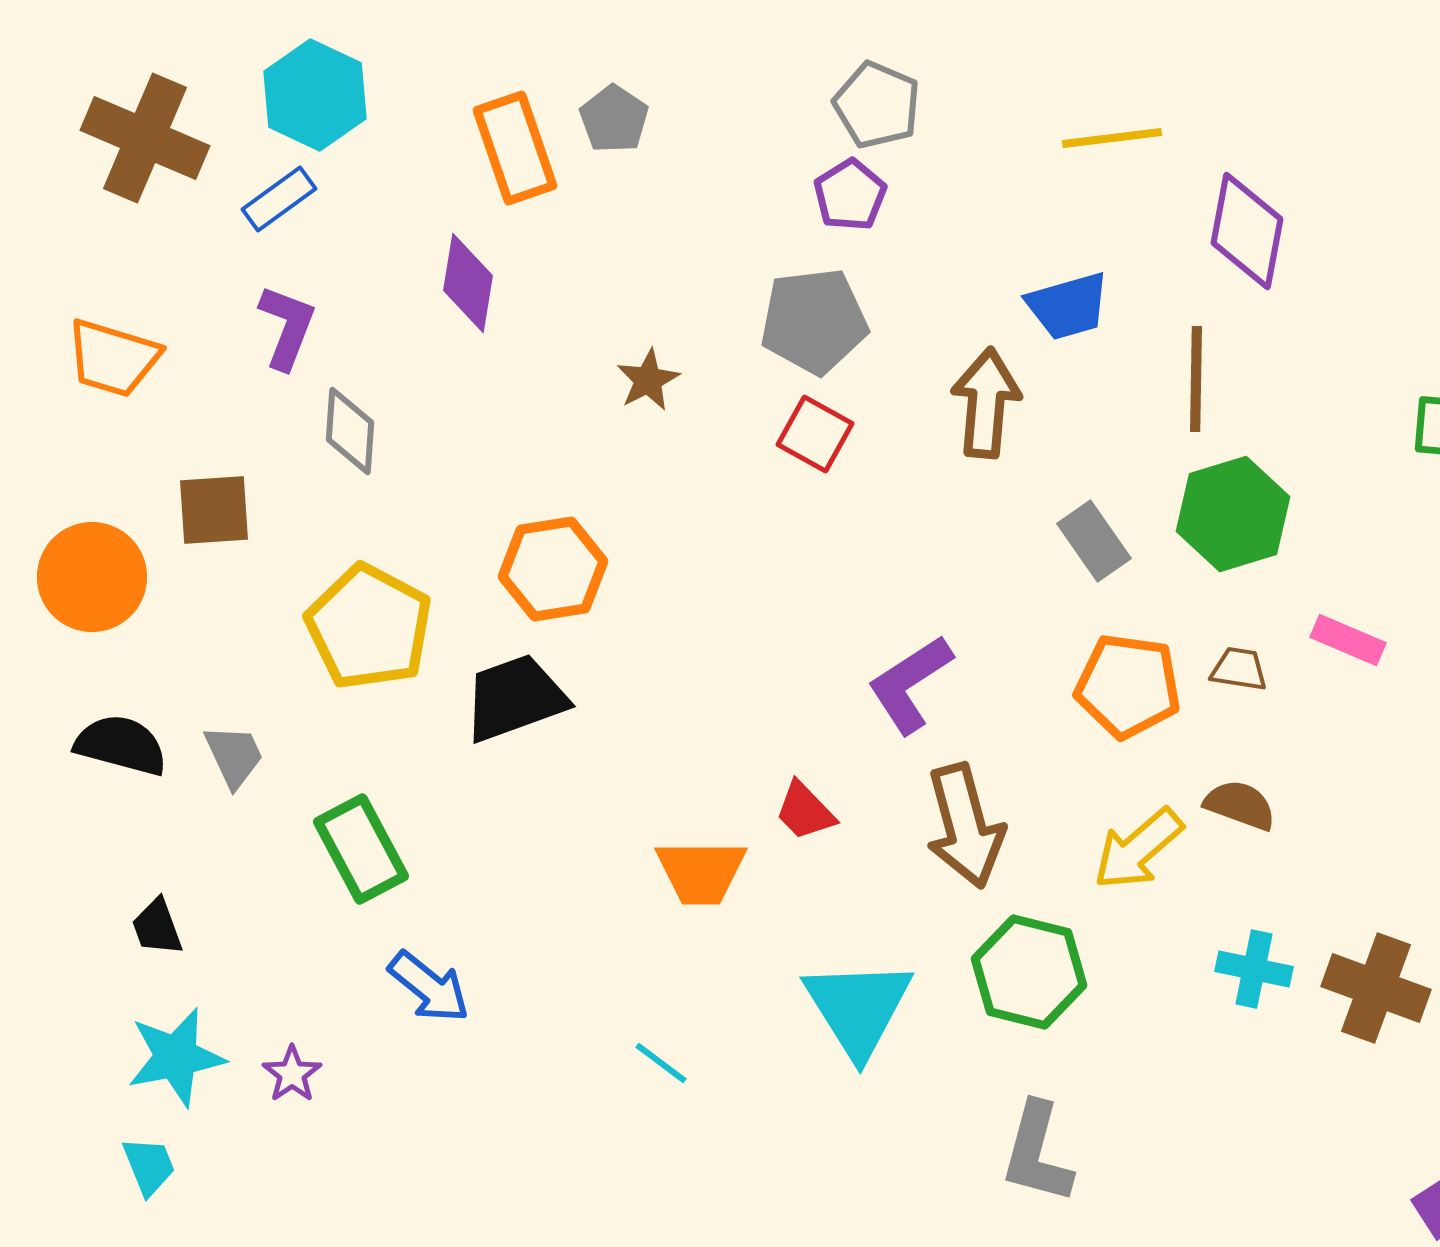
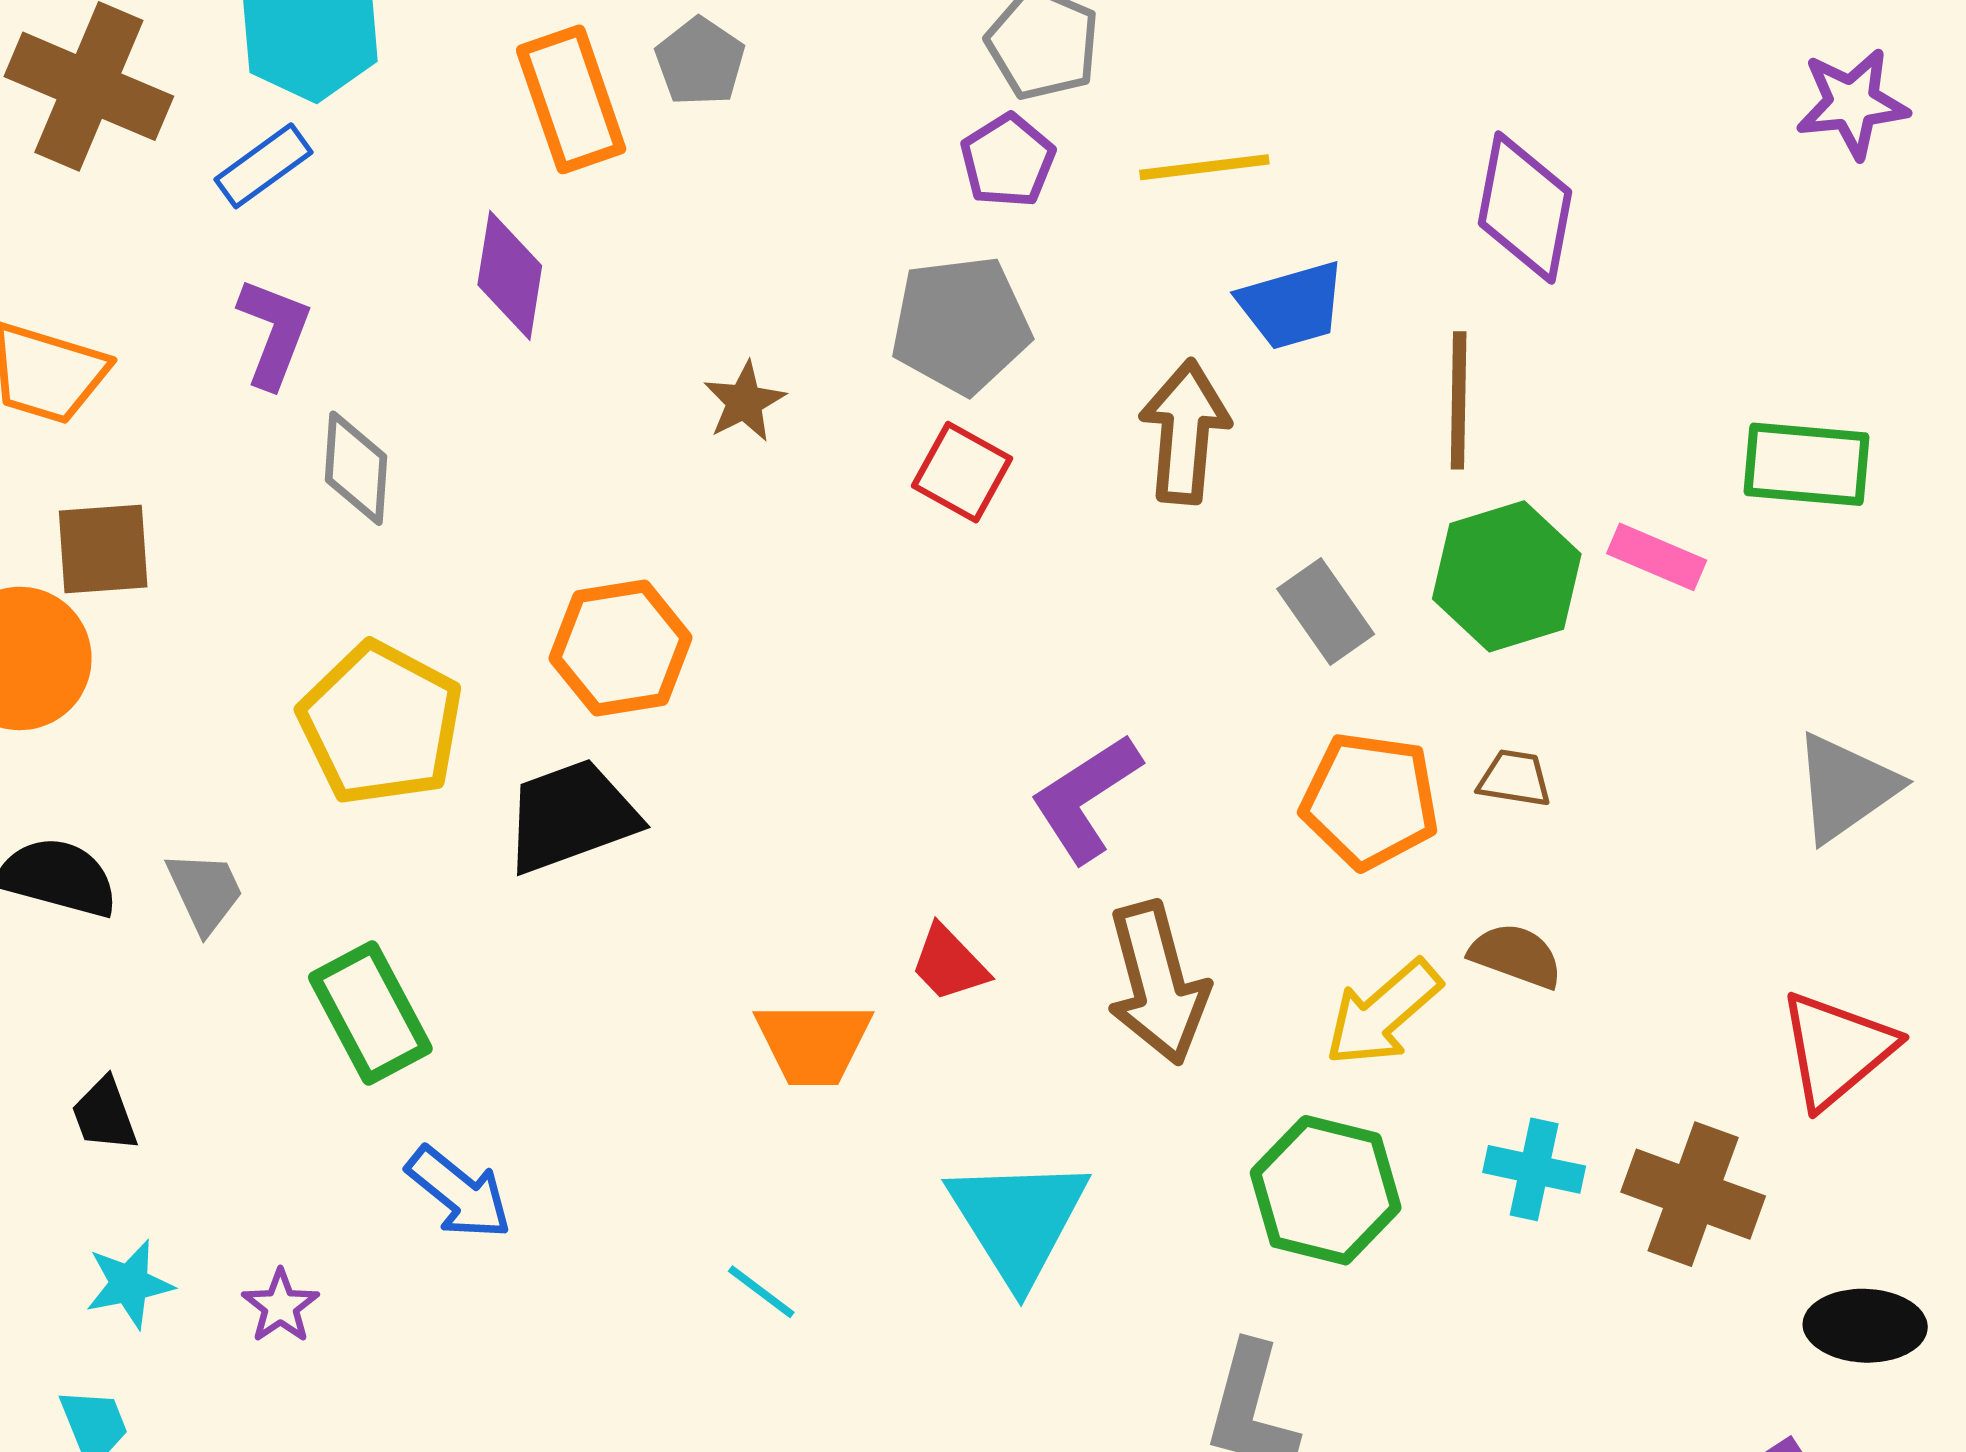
yellow line: (1112, 138) -> (1204, 167), moved
brown square: (214, 510) -> (103, 549), moved
pink rectangle: (1348, 640) -> (1657, 557), moved
green hexagon: (1029, 972) -> (1326, 1190), moved
cyan star: (176, 1057) -> (129, 1284), size x0.7

